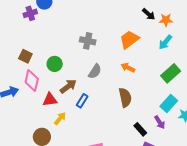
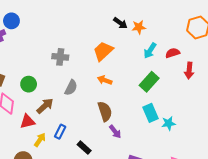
cyan arrow: (165, 42) -> (150, 51), moved
blue rectangle: (82, 101) -> (60, 132), moved
cyan rectangle: (169, 103) -> (150, 113), turned -60
purple arrow: (160, 122) -> (115, 132), moved
black rectangle: (140, 129) -> (84, 148), moved

